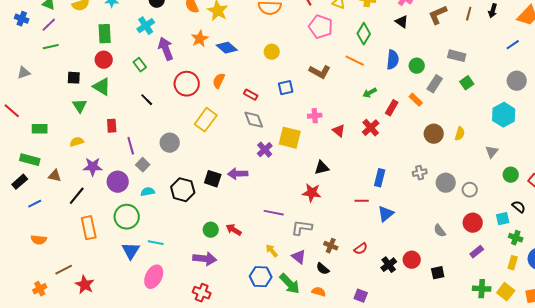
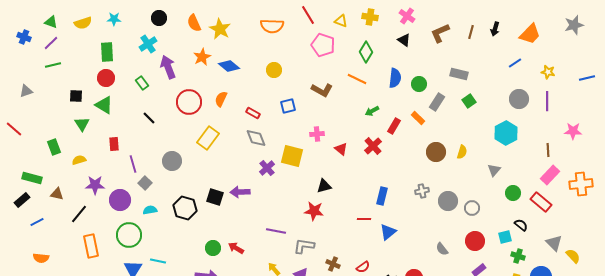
green rectangle: (40, 129) -> (54, 147), moved, turned 70

